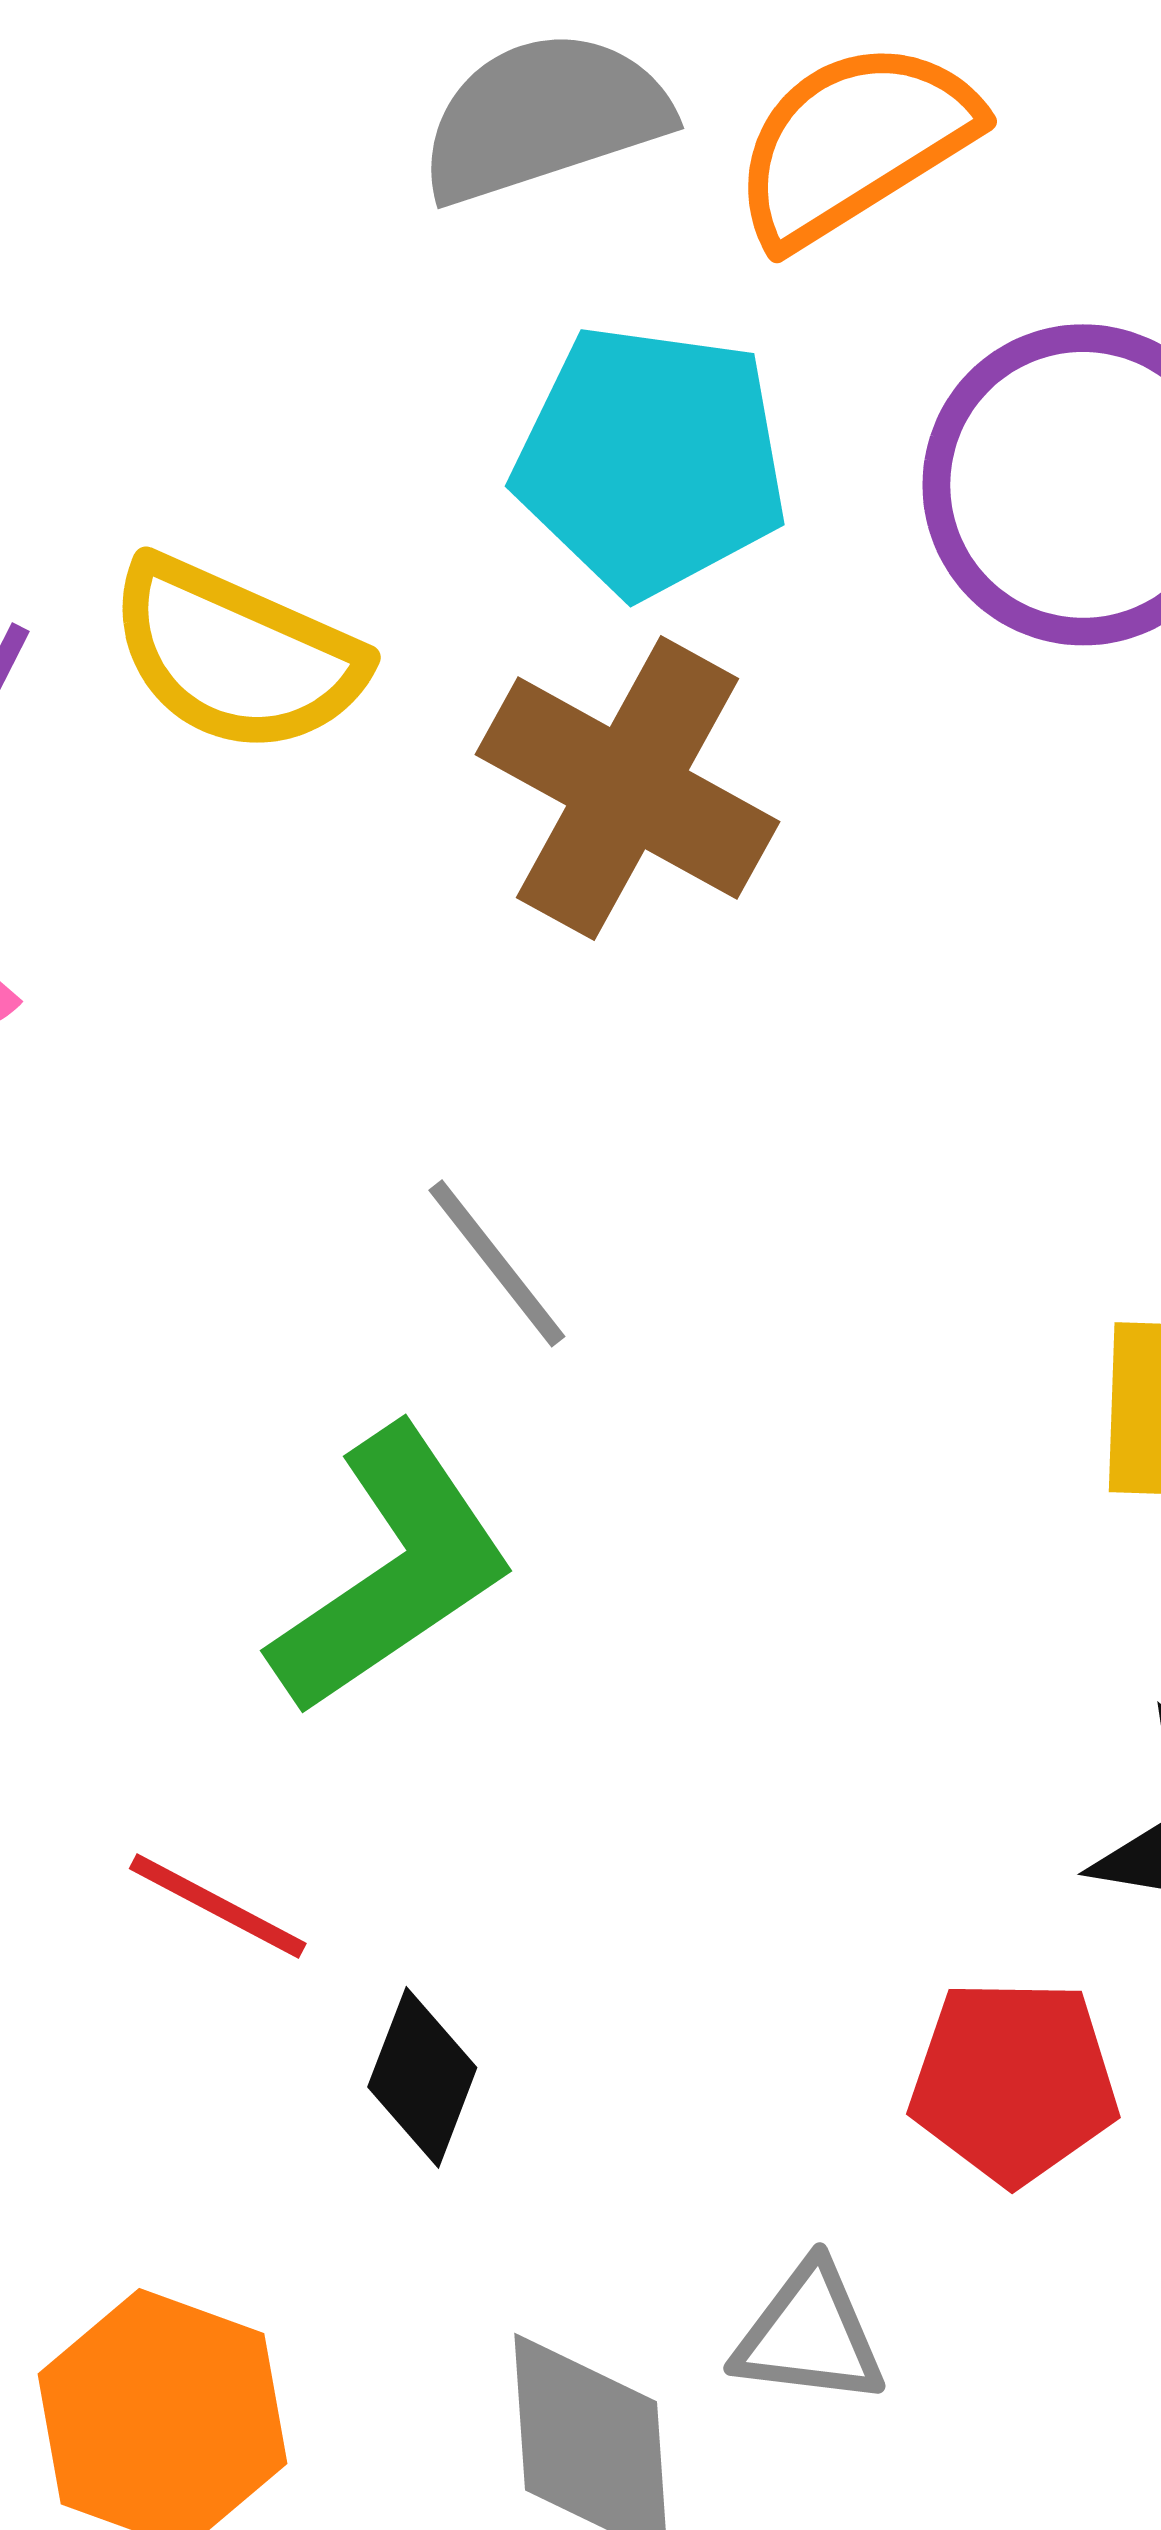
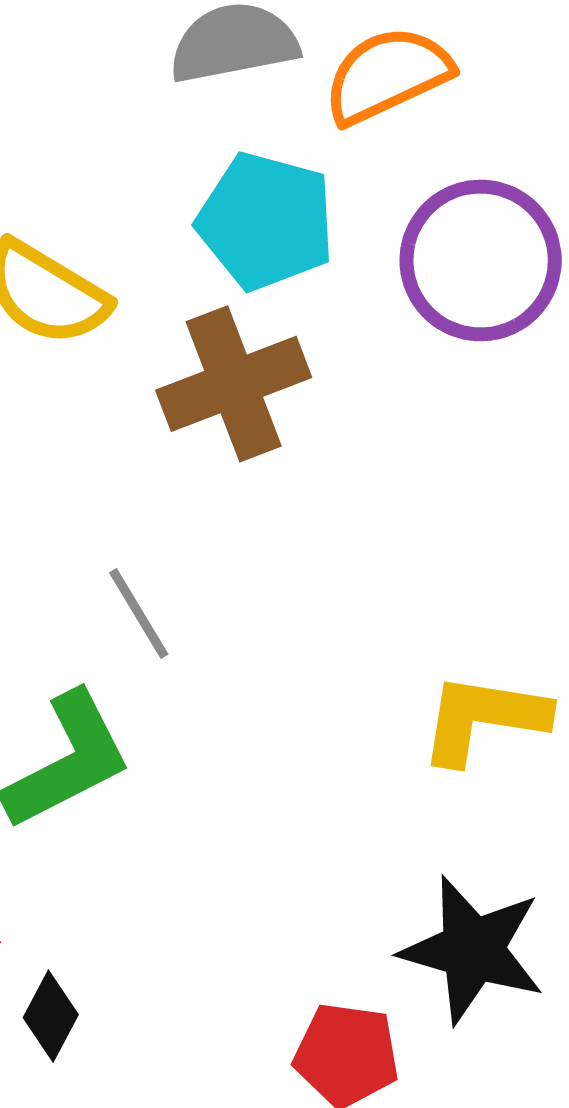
brown cross: (627, 788) -> (234, 384), turned 33

